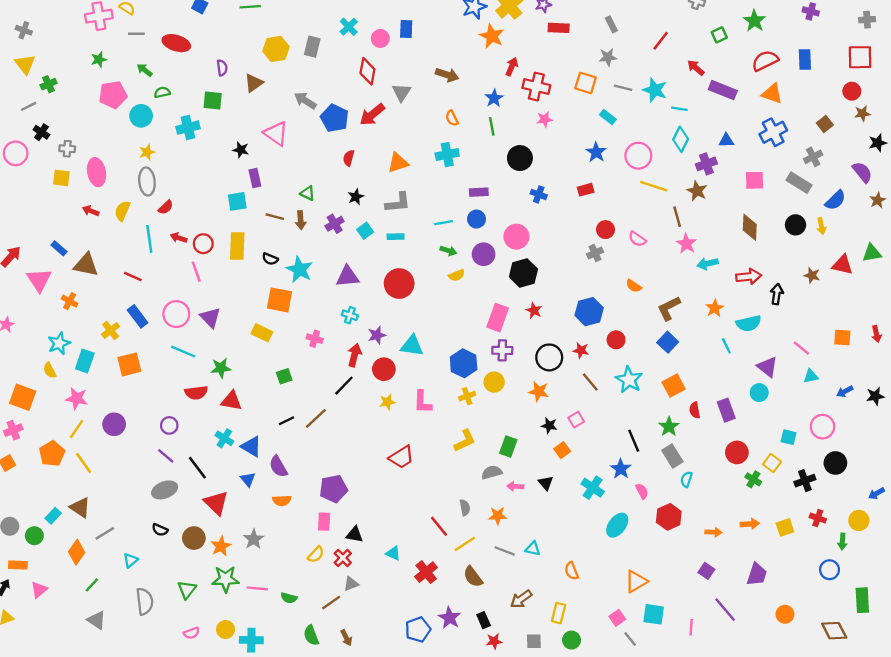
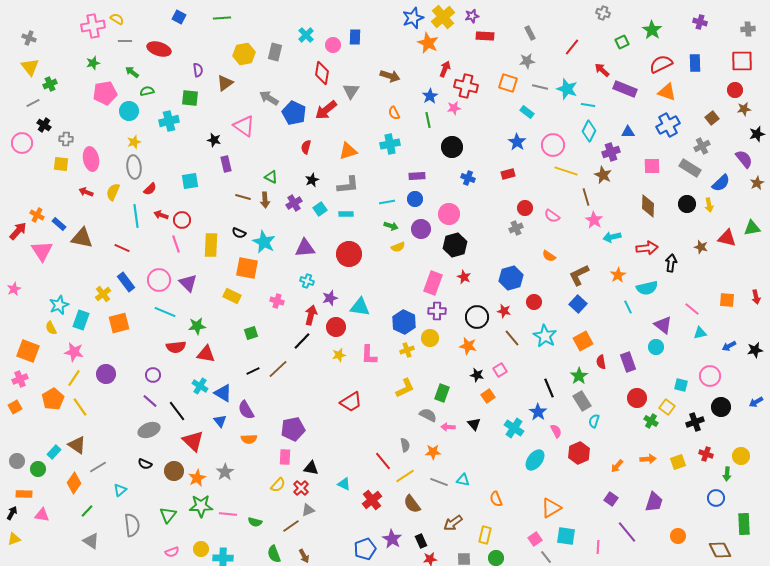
pink star: (545, 119) -> (454, 108), moved
cyan square: (237, 201) -> (190, 181), moved
yellow rectangle: (237, 246) -> (211, 245), moved
orange cross: (70, 301) -> (37, 215), moved
gray semicircle: (492, 472) -> (428, 415), turned 42
blue arrow: (876, 493) -> (756, 402), moved
orange arrow: (713, 532) -> (617, 466), turned 128
pink triangle: (39, 590) -> (42, 515), turned 49

